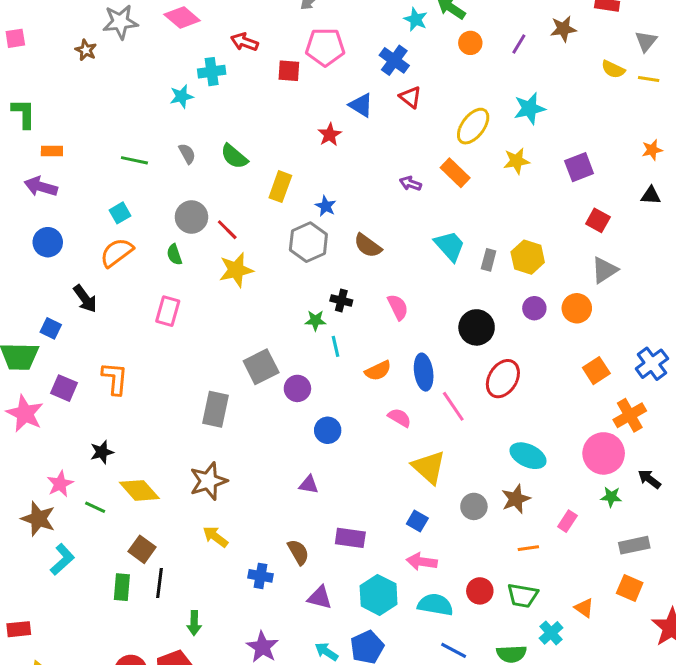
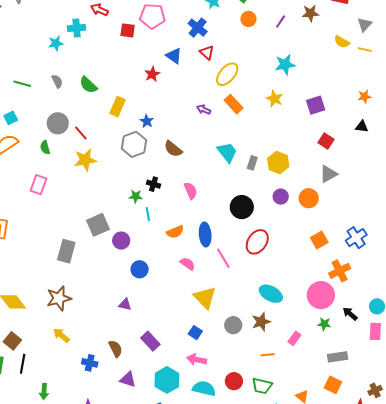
yellow ellipse: (473, 126) -> (227, 74), moved
yellow star: (516, 161) -> (274, 99), turned 30
purple rectangle: (350, 538) -> (150, 341), turned 36

